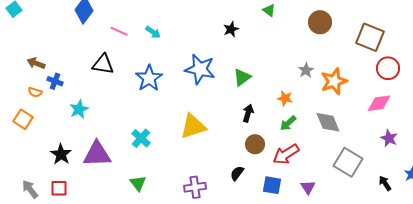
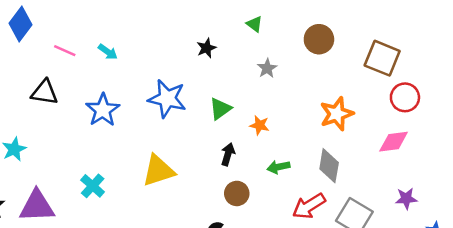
gray star: (306, 70) -> (267, 68), moved
orange star: (285, 98) -> (260, 125), moved
gray diamond: (328, 122) -> (329, 166), turned 32
green arrow: (288, 123) -> (278, 167), turned 30
purple star: (389, 138) -> (406, 199), moved, turned -30
red arrow: (286, 154) -> (309, 206), moved

